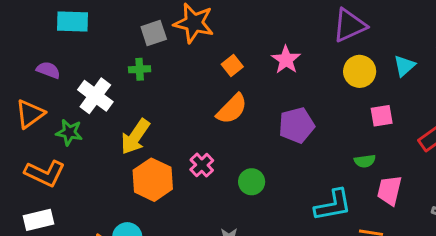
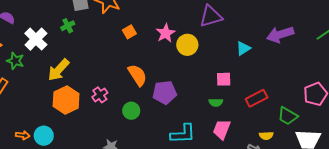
green cross: (140, 69) -> (68, 26), turned -32
yellow circle: (360, 71) -> (187, 45), moved
orange semicircle: (232, 109) -> (137, 75), moved, turned -85
purple pentagon: (297, 125) -> (165, 92), moved
green semicircle: (365, 161) -> (216, 102), moved

